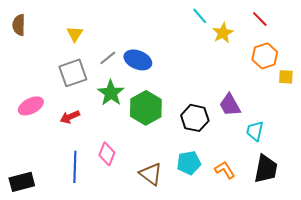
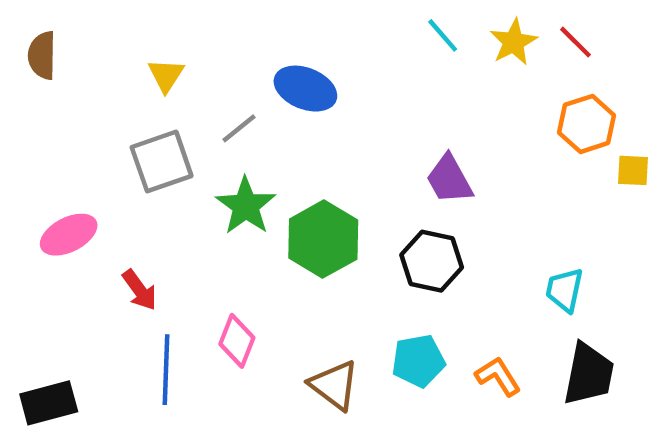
yellow star: (223, 33) -> (514, 42), moved
blue ellipse: (138, 60) -> (305, 89), moved
purple trapezoid: (230, 105) -> (449, 179), moved
red arrow: (70, 117) -> (139, 290), moved, turned -102

